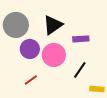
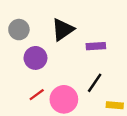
gray circle: (16, 25) -> (19, 30), size x0.7
pink circle: (54, 55) -> (64, 99), moved

